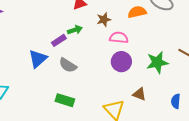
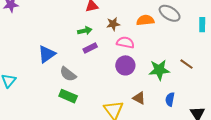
purple rectangle: (59, 40) -> (90, 48), moved
gray semicircle: (68, 65) -> (68, 74), moved
blue semicircle: (176, 101) -> (170, 99), moved

